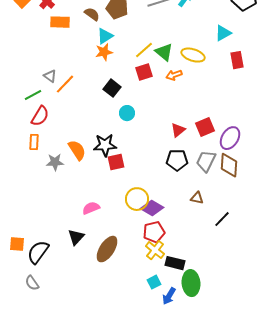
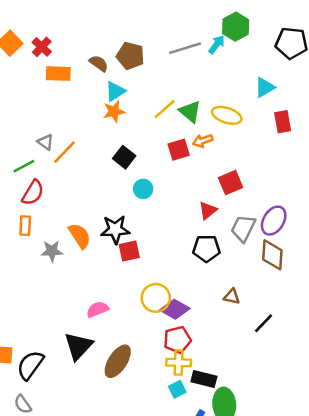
red square: (144, 72) -> (179, 150), moved
red square: (205, 127) -> (231, 183), moved
gray trapezoid: (206, 161) -> (243, 228), moved
black triangle: (76, 237) -> (78, 346), size x1.4
yellow cross: (155, 250) -> (179, 363), turned -36
cyan square: (154, 282) -> (177, 389), moved

